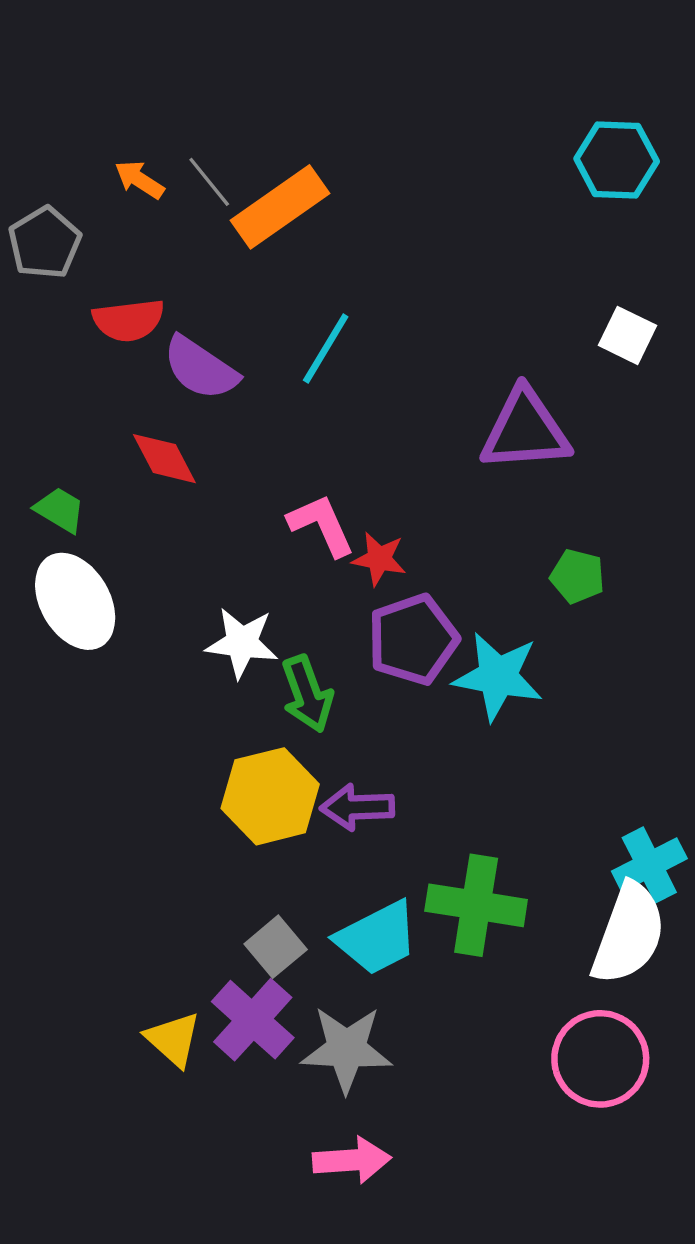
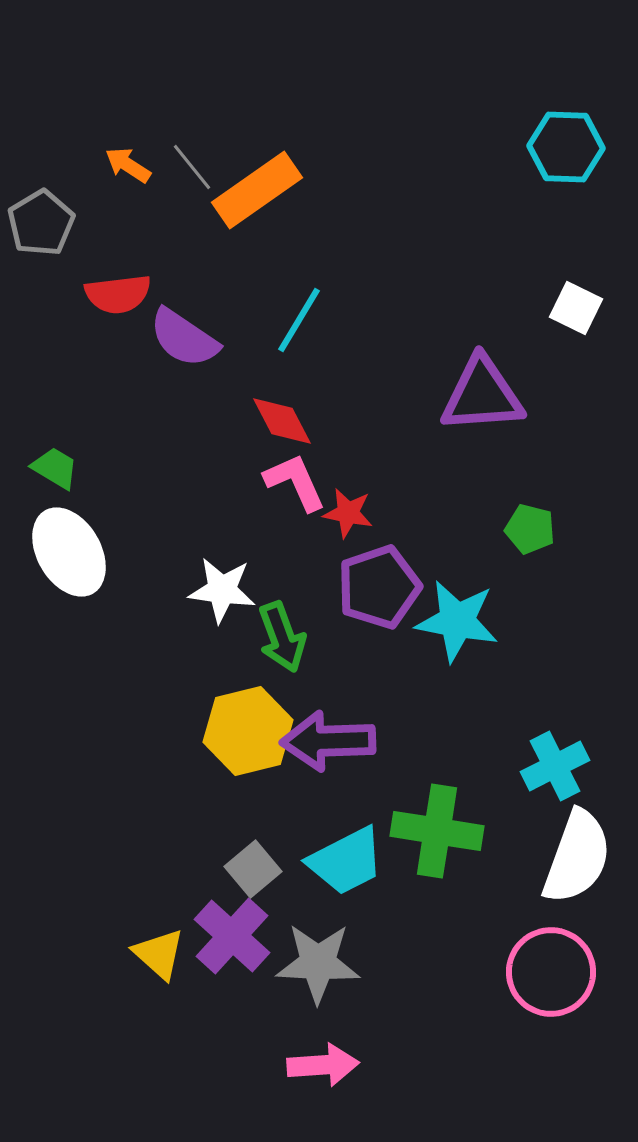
red diamond: (164, 459) -> (282, 421), moved
purple arrow: (357, 807) -> (328, 741), size x1.4
cyan cross: (649, 865) -> (555, 766), moved

